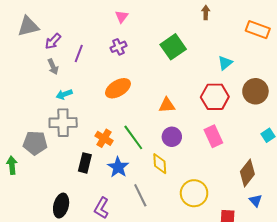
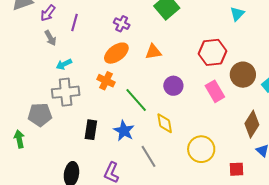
purple cross: (118, 47) -> (122, 24), moved, turned -35
cyan triangle: (225, 63) -> (237, 14), moved
brown circle: (255, 91) -> (243, 75), moved
orange triangle: (167, 105) -> (153, 52), moved
purple circle: (172, 137) -> (173, 86), moved
orange cross: (104, 138) -> (106, 81), moved

